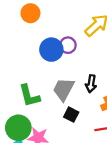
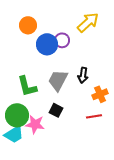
orange circle: (30, 13) -> (28, 25), moved
black square: (71, 115) -> (56, 110), moved

